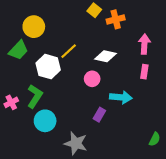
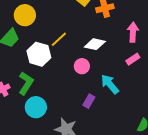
pink rectangle: (144, 72) -> (133, 59), turned 48
cyan arrow: (121, 97) -> (110, 84), turned -135

